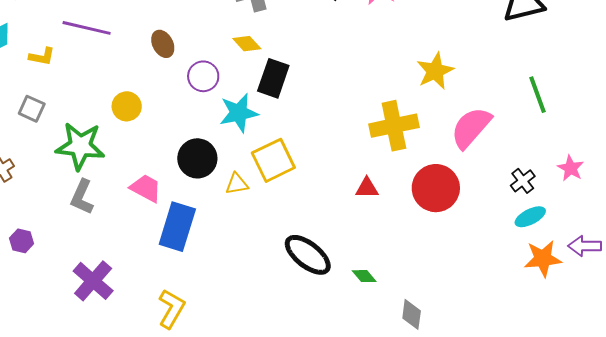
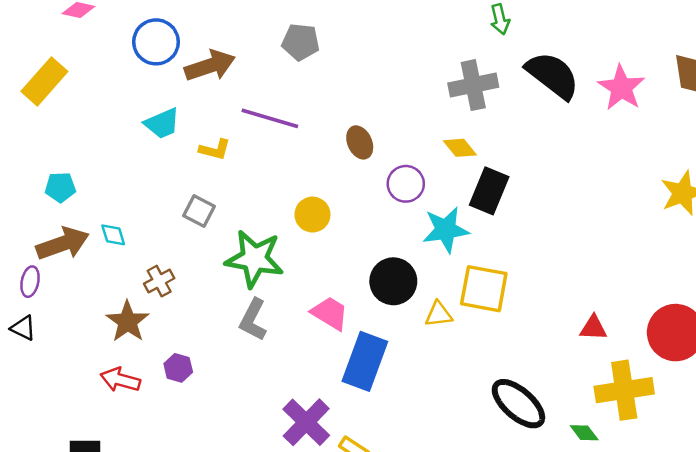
yellow cross: (394, 126) -> (624, 390), moved
yellow square: (273, 160) -> (484, 289), turned 33
purple cross: (93, 281) -> (306, 422), moved

